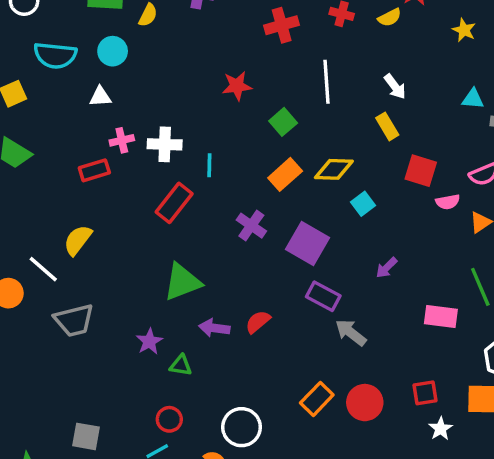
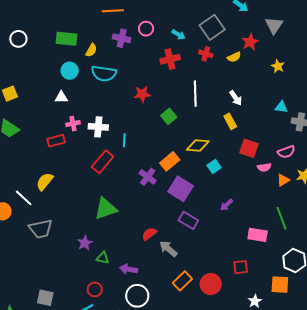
cyan semicircle: (55, 55) -> (104, 73), moved
orange rectangle: (285, 174) -> (170, 161), moved
purple arrow: (214, 328) -> (129, 269), moved
gray arrow: (351, 333) -> (168, 249), moved
red square: (425, 393) -> (241, 267), moved

